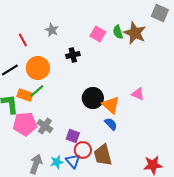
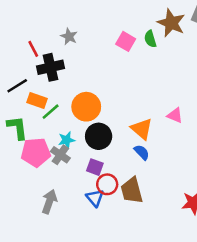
brown star: (135, 33) -> (171, 23), moved
black cross: (73, 55) -> (51, 67), moved, size x1.5
orange circle: (38, 68) -> (86, 107), moved
orange rectangle: (25, 95) -> (37, 101), moved
black circle: (93, 98) -> (99, 136), moved
cyan star: (57, 162) -> (67, 140), moved

